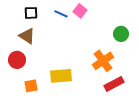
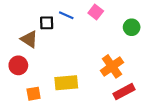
pink square: (80, 11) -> (96, 12), moved
black square: (31, 13) -> (47, 23), moved
green circle: (121, 34) -> (132, 27), moved

